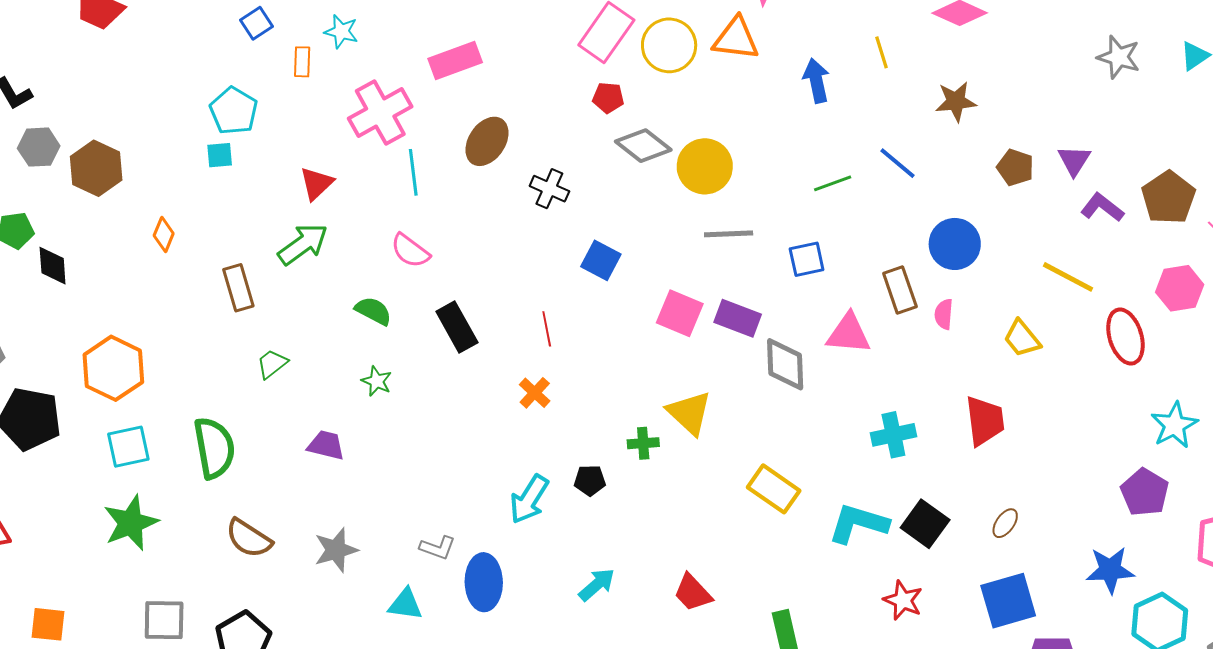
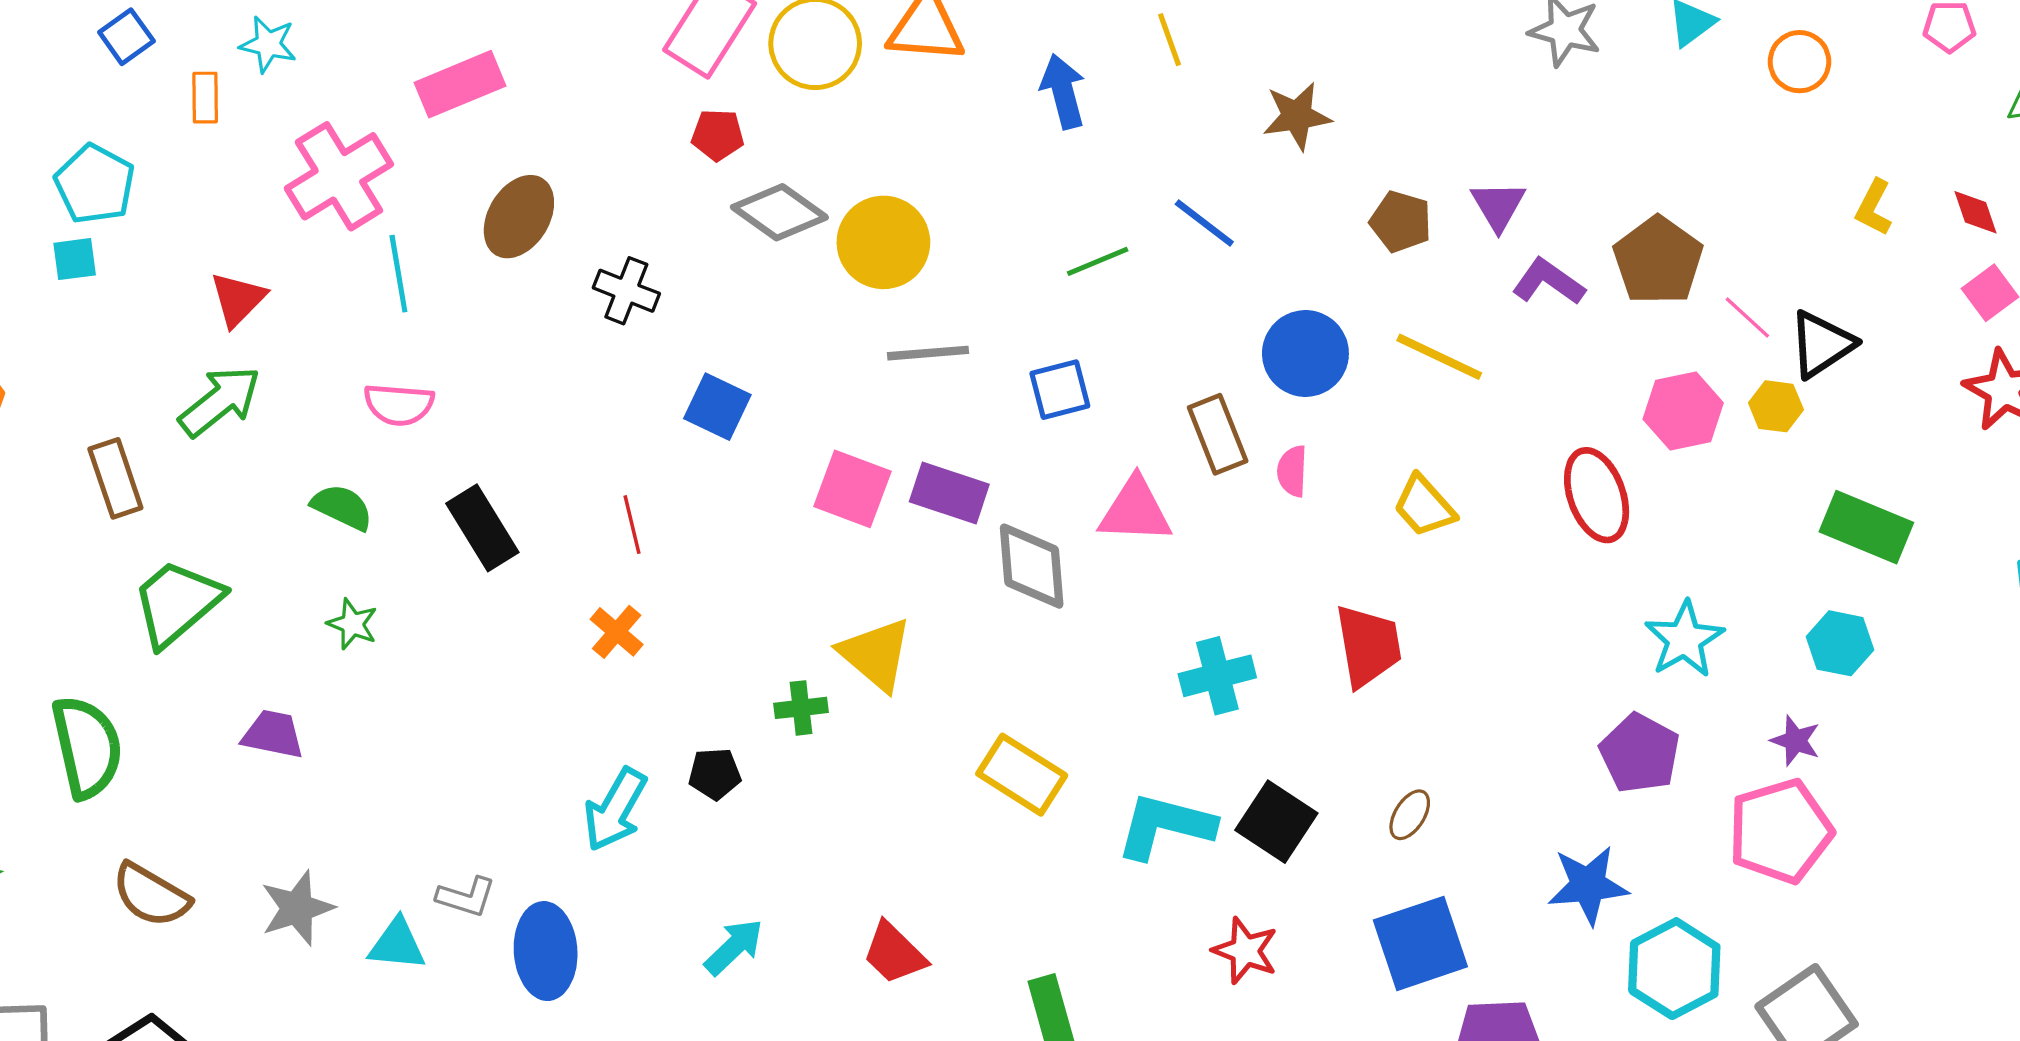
pink semicircle: (410, 251) -> (399, 404), turned -30
yellow line: (1068, 277) -> (1439, 357), moved
green trapezoid: (272, 364) -> (177, 603), size x1.8
cyan triangle: (405, 604) -> (397, 944), moved

